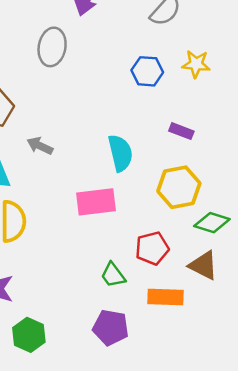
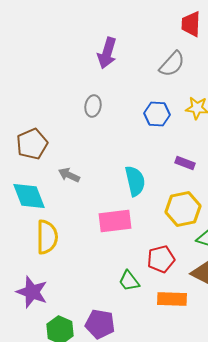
gray ellipse: (52, 47) -> (93, 106), moved, size x0.7
purple pentagon: (111, 328) -> (100, 324), moved

